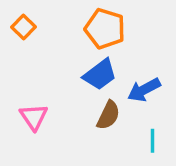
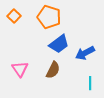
orange pentagon: (105, 29) -> (49, 17), moved
brown semicircle: (108, 115) -> (53, 70), moved

